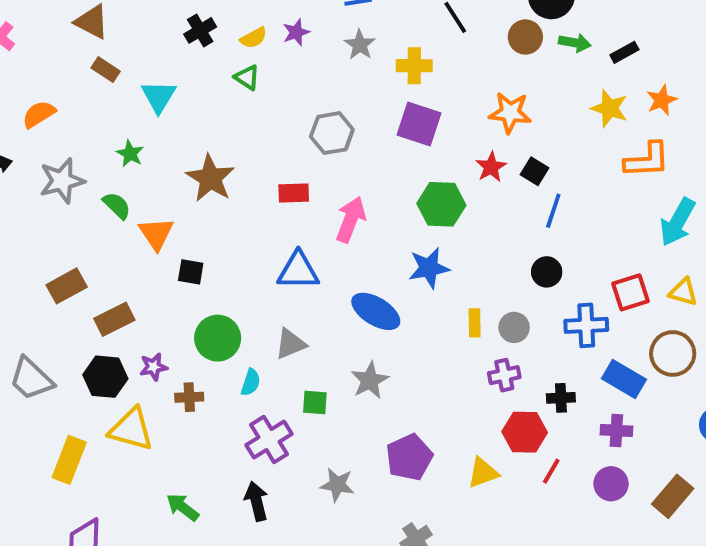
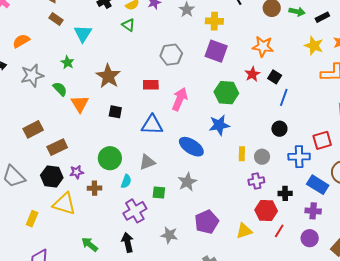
black square: (191, 272) -> (115, 112), moved
yellow rectangle: (69, 460) -> (32, 219), size x0.7

